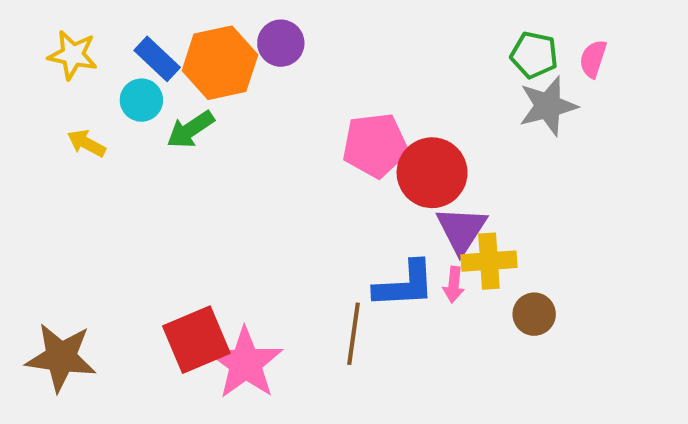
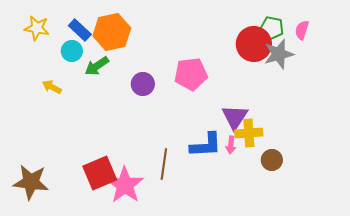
purple circle: (281, 43) -> (143, 84), moved
yellow arrow: (86, 143) -> (52, 87), moved
red circle: (432, 173) -> (254, 44), moved
brown line: (353, 334) -> (164, 164), moved

